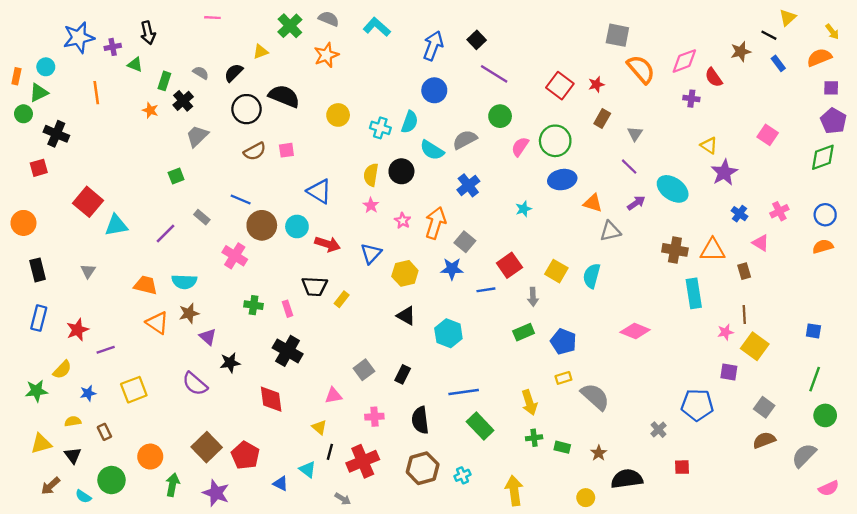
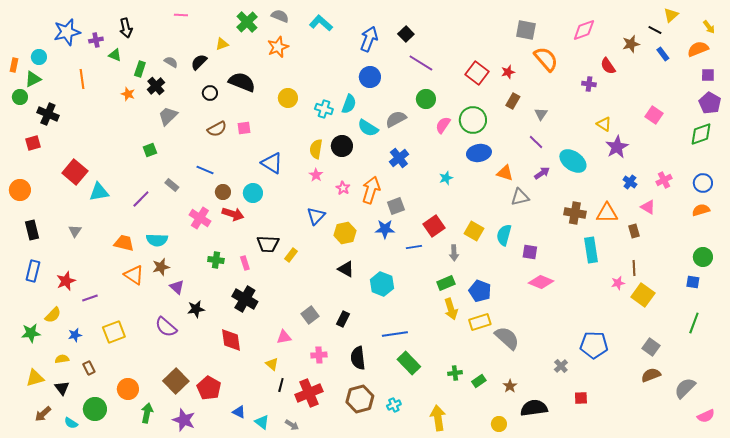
pink diamond: (684, 61) -> (584, 30), moved
black circle: (247, 109) -> (210, 93), size x0.6
brown circle: (262, 225) -> (223, 192), size x0.6
gray square: (465, 242) -> (396, 206), turned 30
red arrow: (327, 244) -> (233, 214), moved
purple square: (729, 372) -> (530, 252), moved
yellow rectangle: (563, 378) -> (480, 322), size x1.5
yellow arrow: (529, 403) -> (451, 309), moved
green circle: (825, 415) -> (703, 257), moved
green rectangle: (562, 447) -> (479, 381), turned -48
cyan triangle: (308, 469) -> (262, 422), moved

